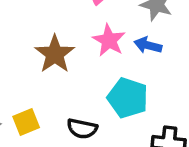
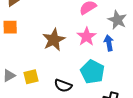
blue arrow: (148, 45) -> (109, 43), turned 56

